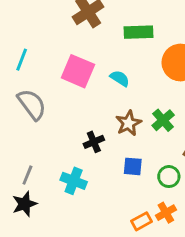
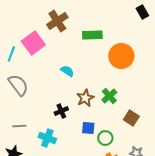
pink square: (78, 71) -> (33, 43), moved, turned 30
cyan semicircle: (120, 78) -> (67, 71), moved
gray line: (27, 175) -> (19, 126), moved, turned 64
green circle: (169, 177) -> (105, 138), moved

